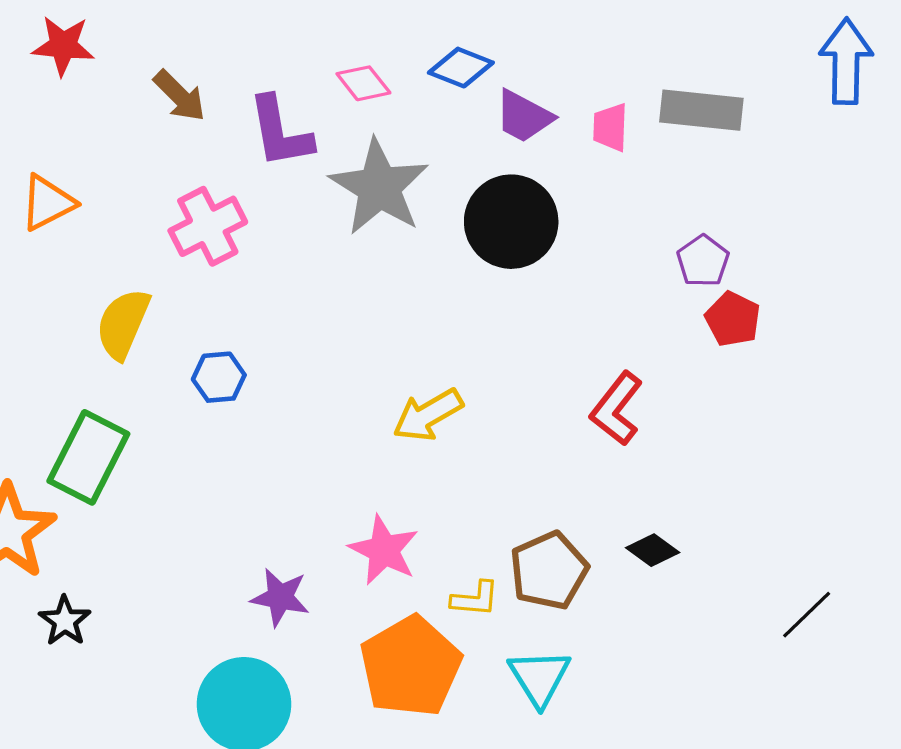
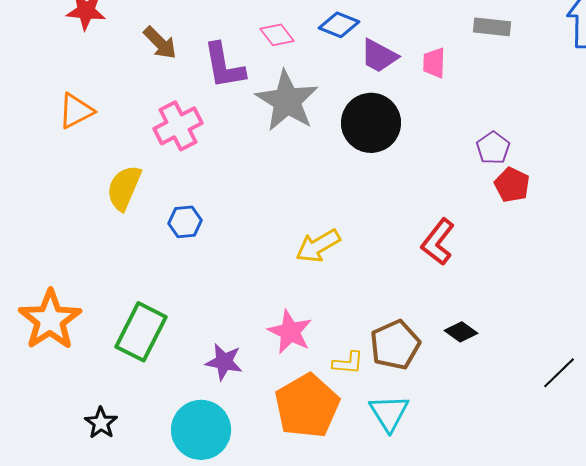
gray rectangle: (701, 110) -> (492, 27), moved, size x0.7
green rectangle: (88, 457) -> (141, 332), moved
black star: (65, 621) -> (101, 423), moved

